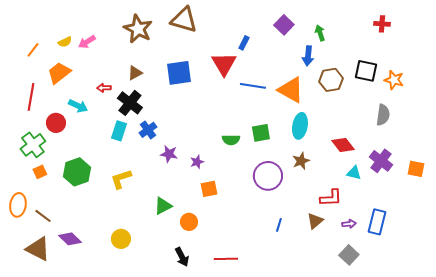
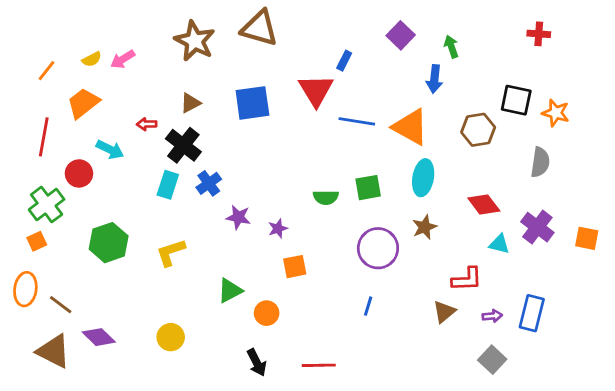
brown hexagon: (331, 80) -> (478, 130), moved
orange square: (40, 172) -> (37, 241), moved
blue line: (279, 225) -> (368, 306), moved

